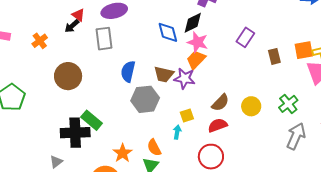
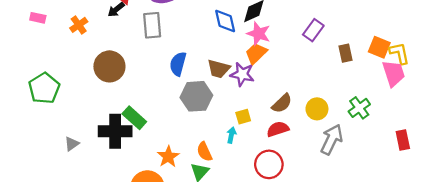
orange square: (304, 50) -> (379, 47), turned 30
gray arrow: (296, 136) -> (332, 139), moved
gray triangle: (56, 162) -> (72, 144), moved

